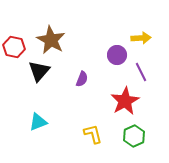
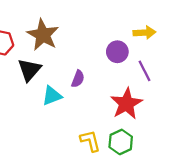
cyan triangle: (38, 122) -> (52, 96), moved
green hexagon: (134, 136) -> (121, 142), moved

